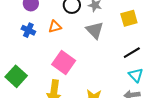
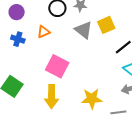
yellow square: (129, 18) -> (106, 25), moved

